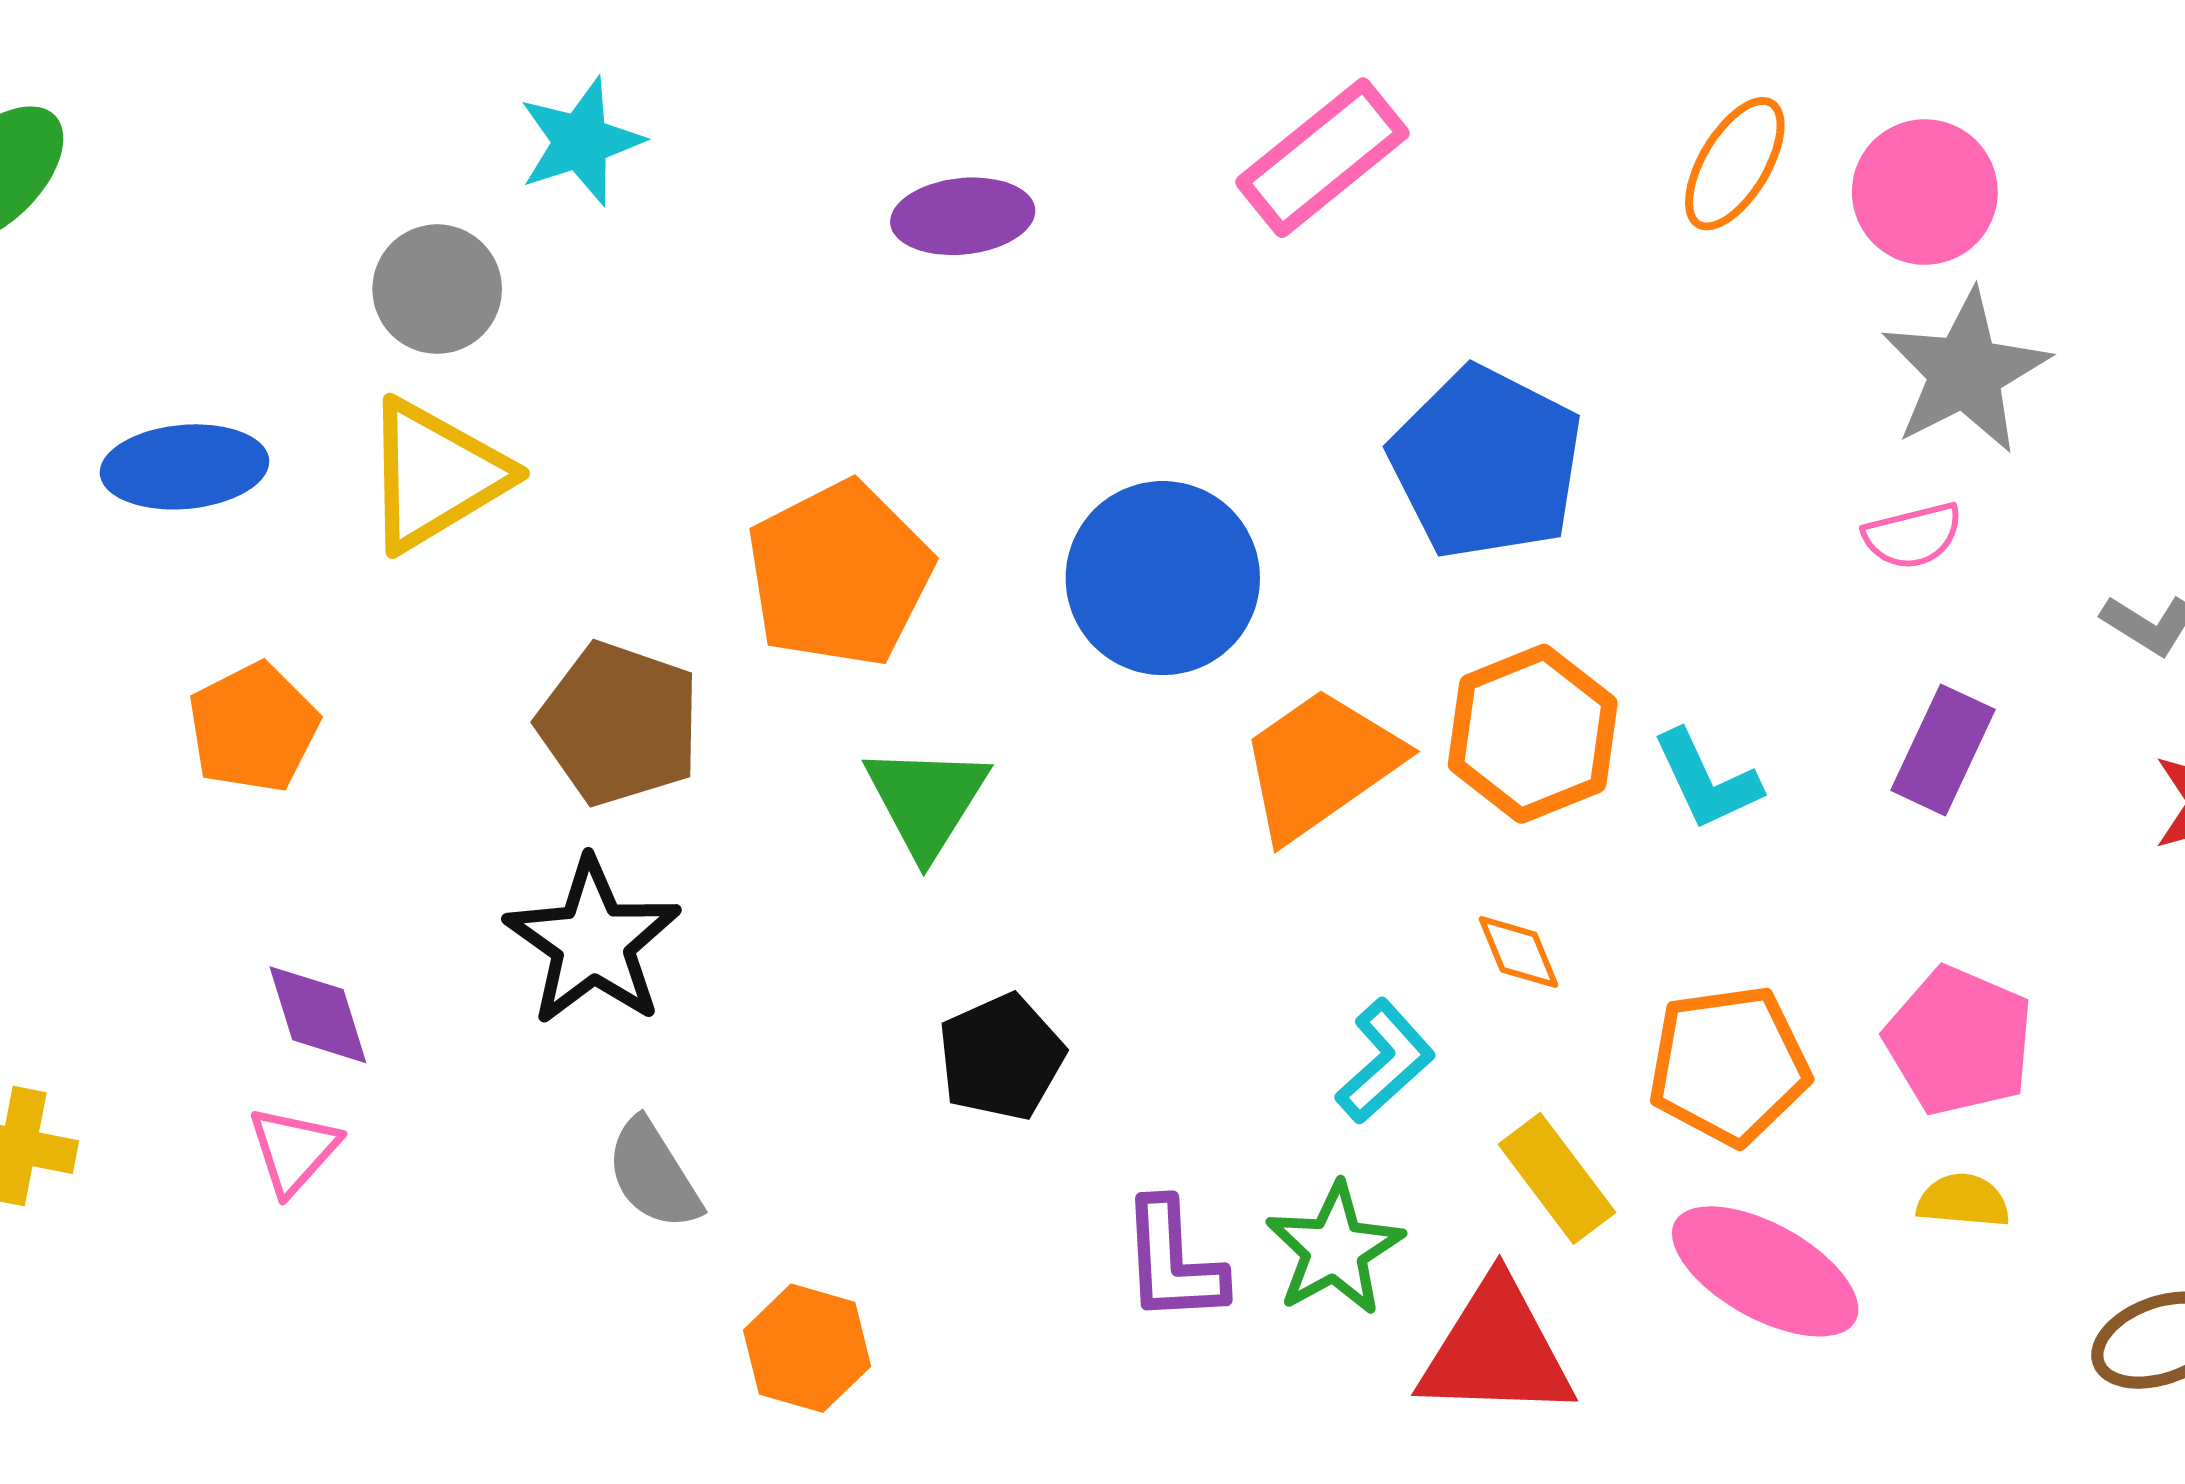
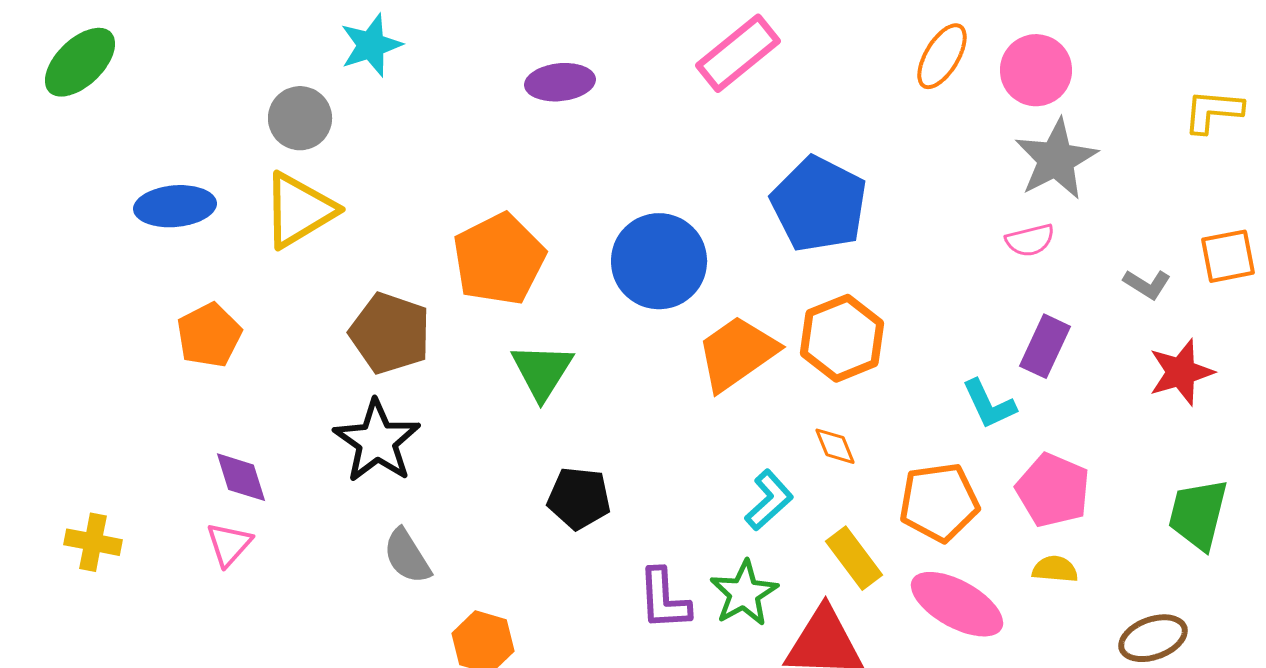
cyan L-shape: (1707, 780) -> (989, 404), moved
black pentagon: (1001, 1057) -> (579, 498), turned 30

